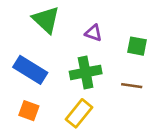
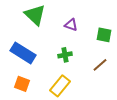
green cross: (86, 72) -> (65, 55), size x0.6
brown line: (132, 86) -> (100, 65), turned -49

